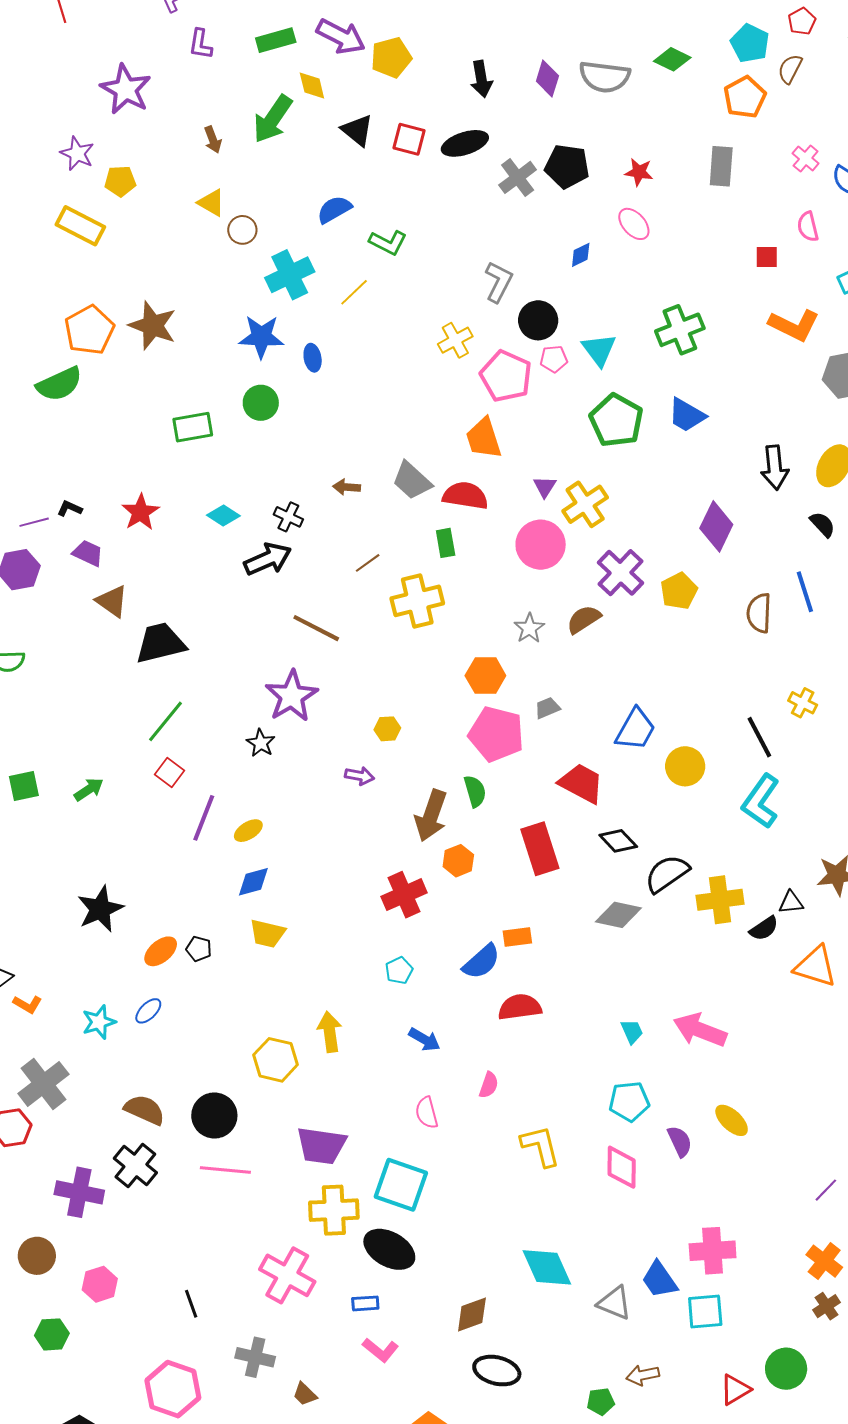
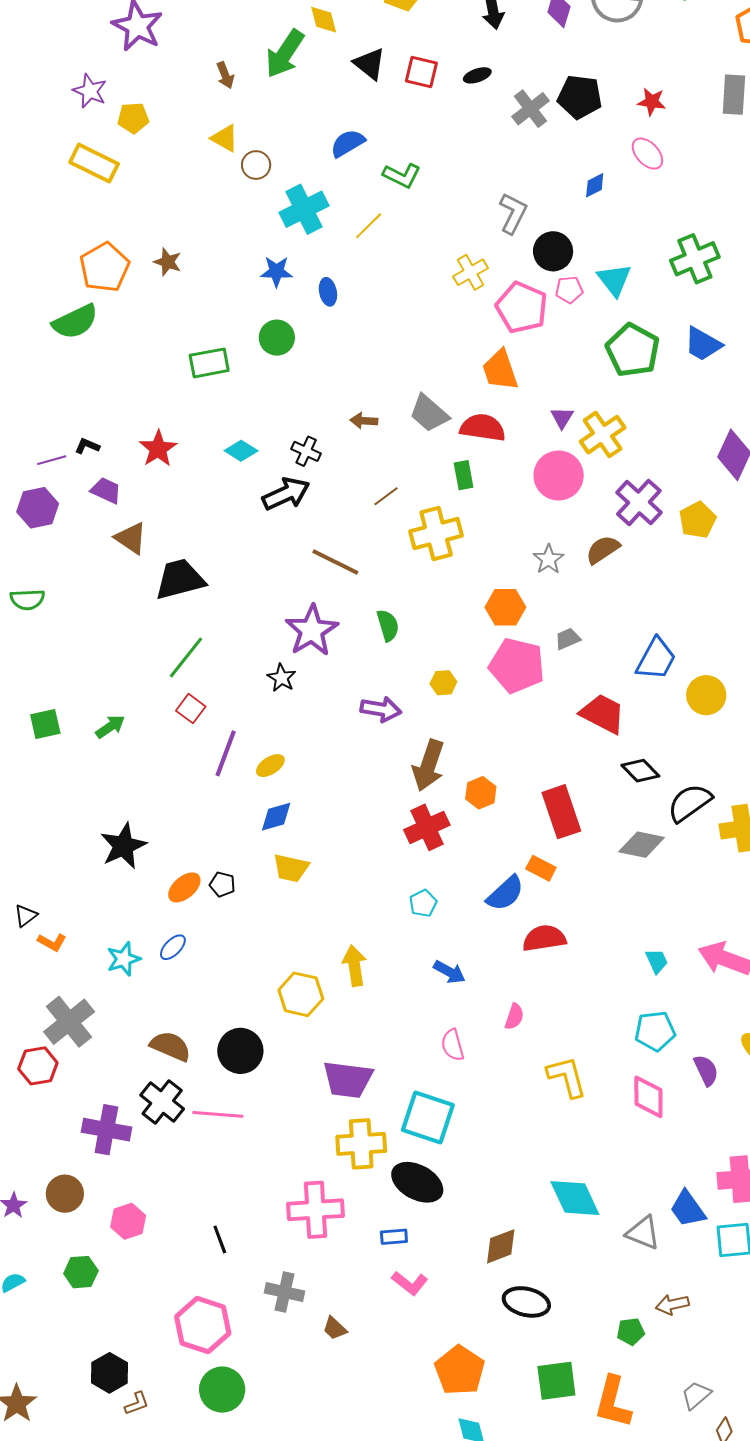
black ellipse: (465, 143) -> (477, 75), size x0.6
brown star: (153, 326) -> (168, 262), size x0.6
blue star: (261, 337) -> (276, 272), size x0.7
yellow hexagon: (387, 729) -> (443, 683), moved
purple arrow: (360, 776) -> (381, 709), size x1.4
green semicircle: (475, 791) -> (388, 625), moved
brown arrow: (431, 816) -> (428, 765), moved
red rectangle: (540, 849) -> (561, 812), moved
orange rectangle: (517, 937) -> (541, 868), turned 36
pink line: (225, 1170) -> (218, 1114), moved
pink cross: (287, 1275) -> (316, 1210), turned -32

